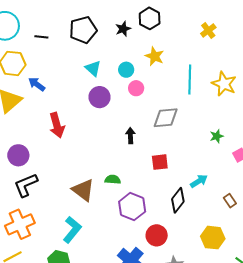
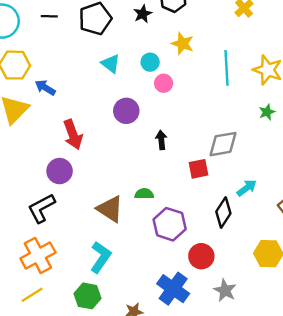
black line: (41, 37) -> (49, 16), moved
purple circle: (100, 97) -> (126, 111), moved
gray diamond: (166, 118) -> (223, 144), moved
green star: (217, 136) -> (267, 112), moved
purple circle: (18, 155) -> (60, 171), moved

